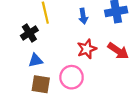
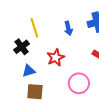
red star: (87, 49) -> (56, 58), moved
pink circle: (72, 77) -> (79, 83), moved

